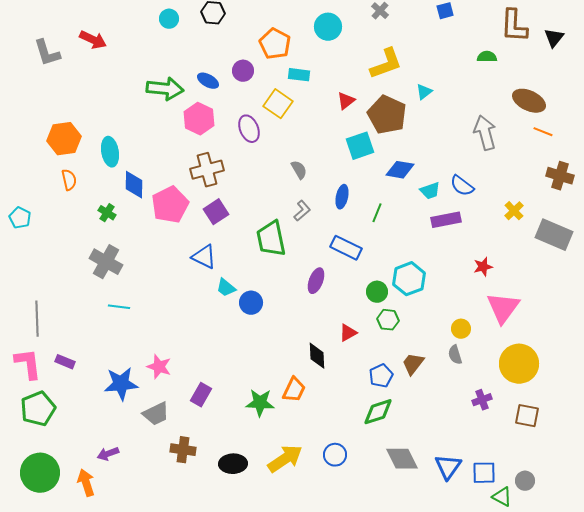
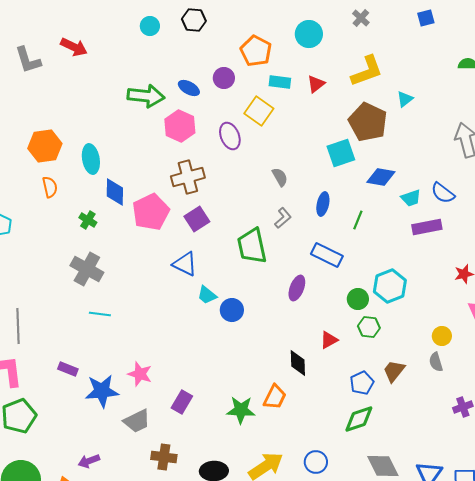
red triangle: (346, 101) -> (316, 84), moved
purple rectangle: (65, 362) -> (68, 369), moved

